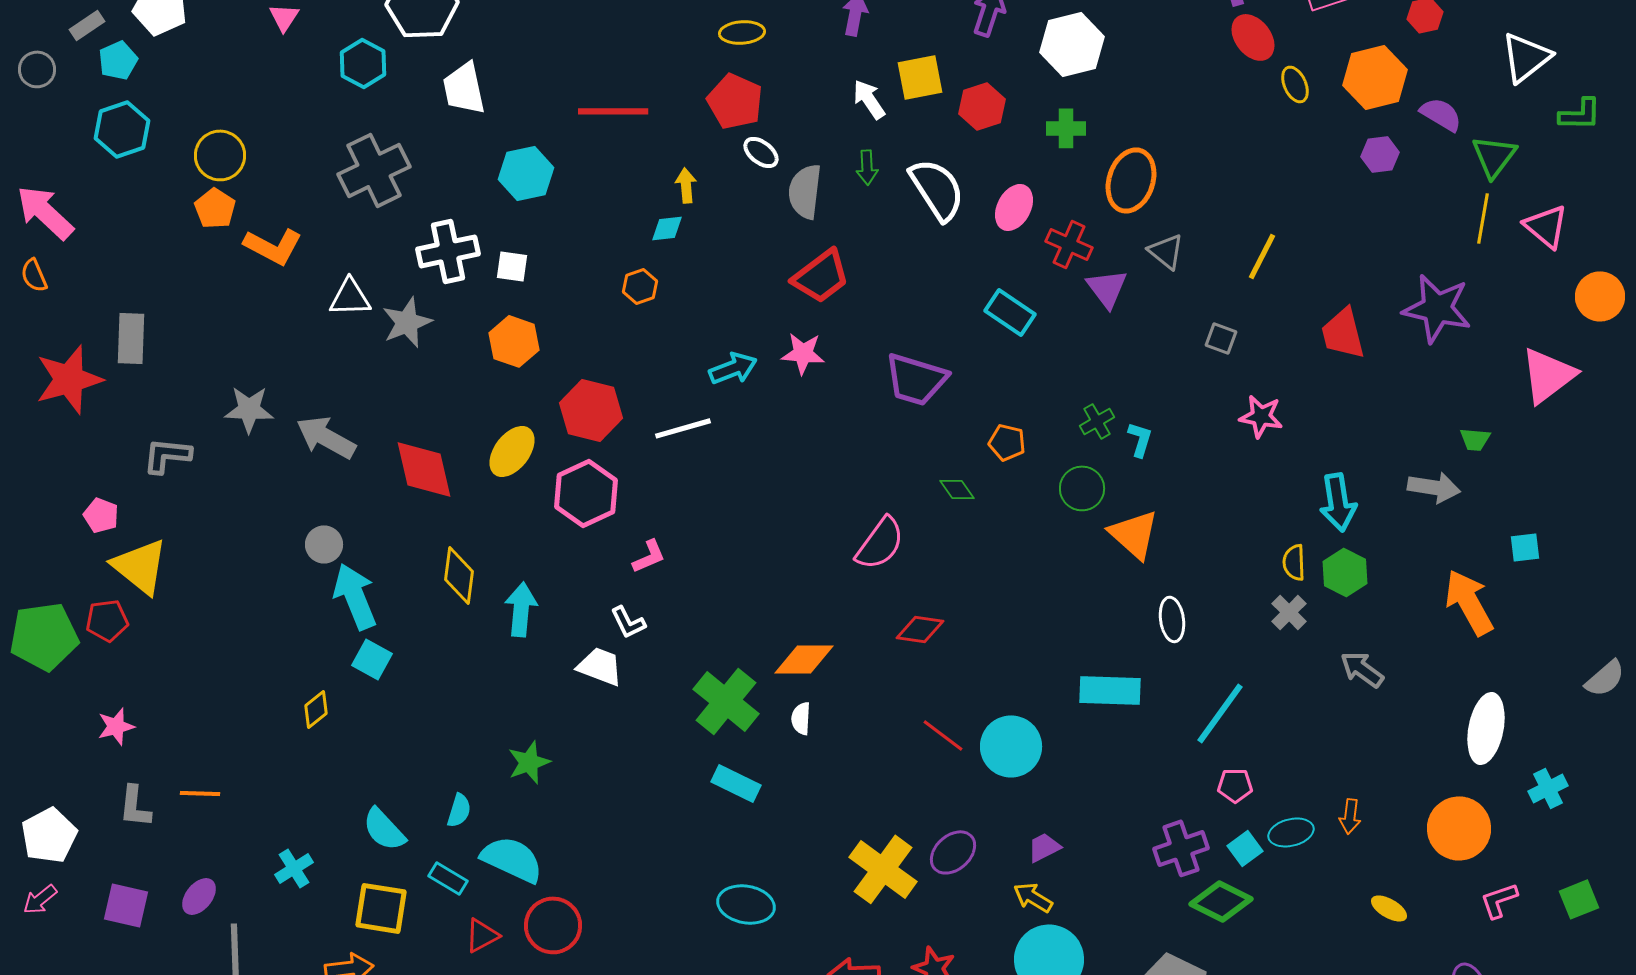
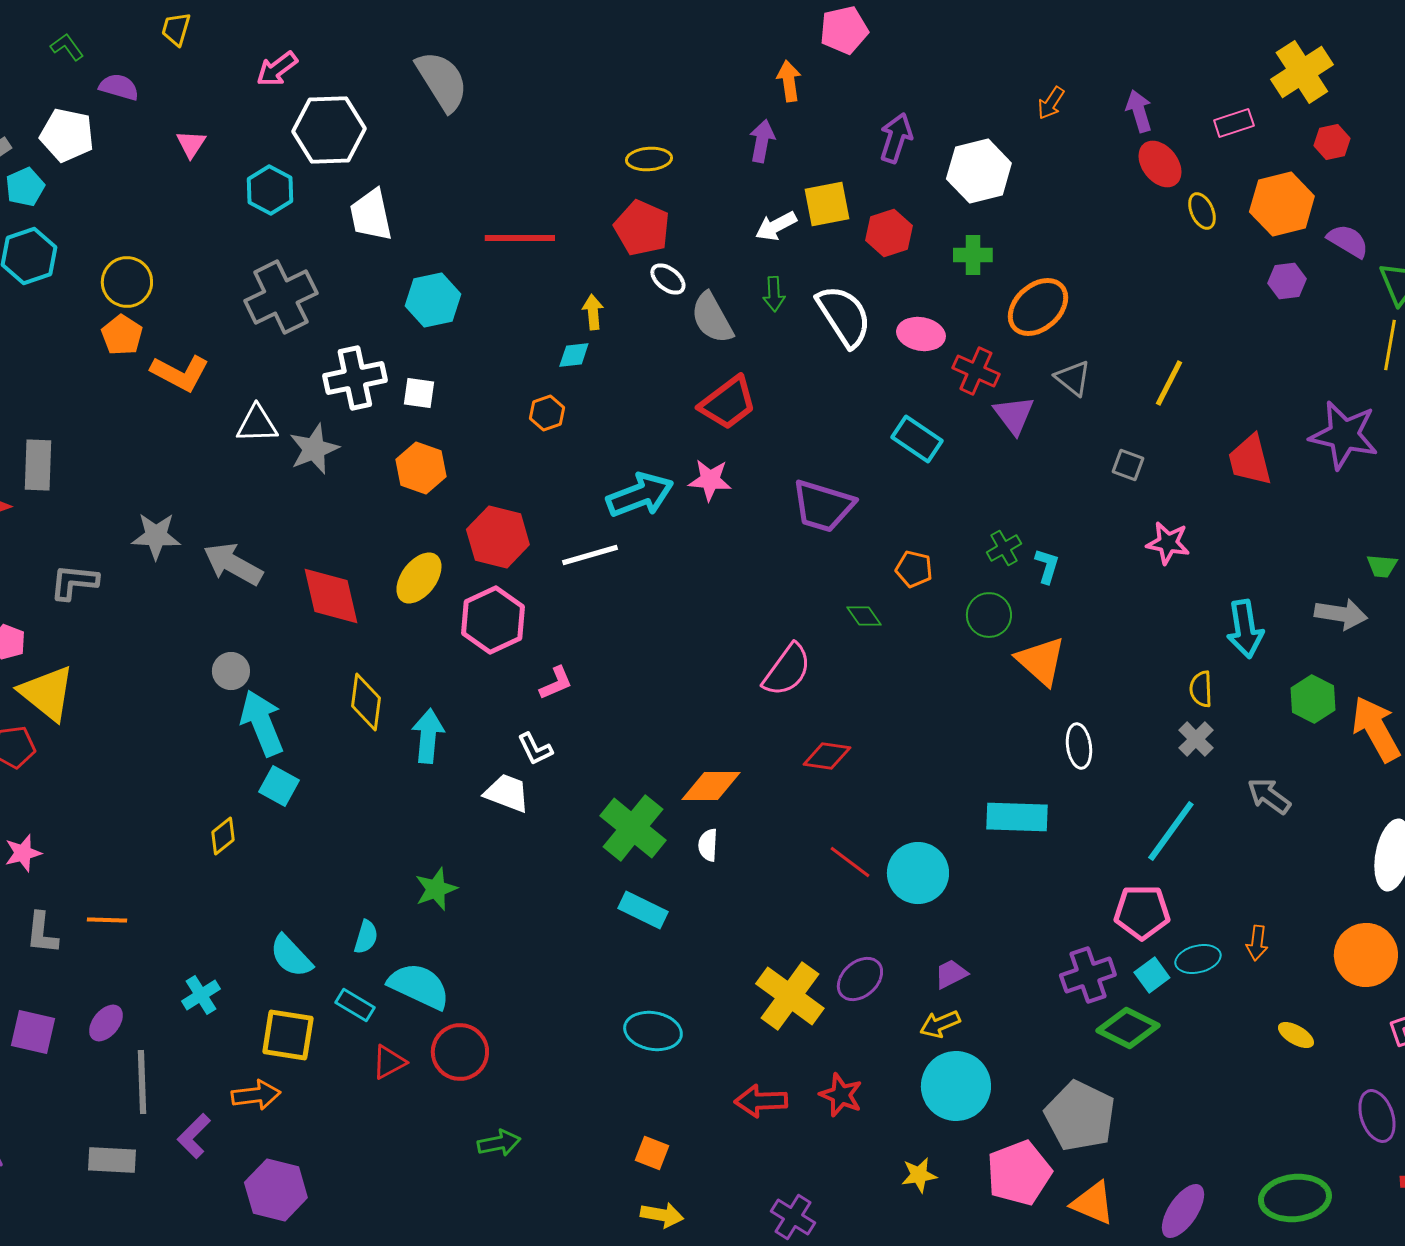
white arrow: (869, 99) -> (776, 226), turned -84
orange ellipse: (1131, 180) -> (1038, 307), turned 30
gray semicircle: (805, 191) -> (712, 318), turned -36
pink ellipse: (1014, 207) -> (921, 334), turned 72
cyan arrow: (733, 368) -> (640, 495), size x1.4
green hexagon: (1345, 572) -> (1313, 699), moved
cyan line: (1220, 713) -> (1171, 831), moved
pink pentagon: (1235, 785) -> (1142, 912), size x1.6
yellow arrow: (1033, 897) -> (940, 1024), turned -54

